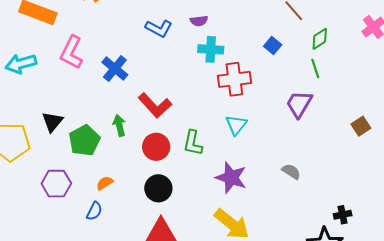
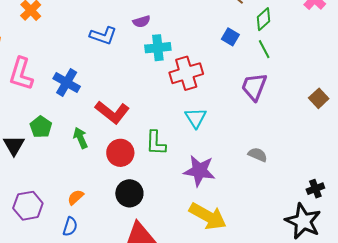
blue square: (273, 45) -> (230, 37), moved
green pentagon: (84, 140) -> (41, 127), moved, size x0.7

